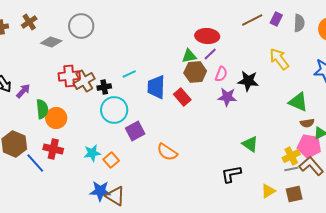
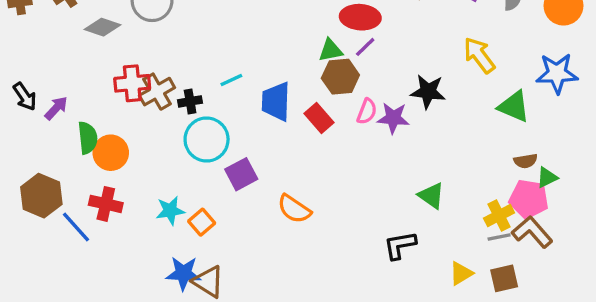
pink semicircle: (221, 74) -> (367, 111), moved
green triangle: (298, 102) -> (514, 106), moved

